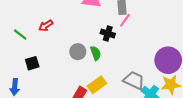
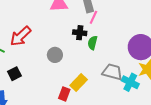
red arrow: (46, 26) -> (21, 36), size x1.6
green semicircle: (96, 53) -> (92, 43), moved, turned -136

